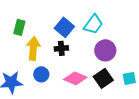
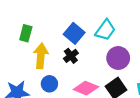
black cross: (61, 48) -> (71, 56), turned -32

